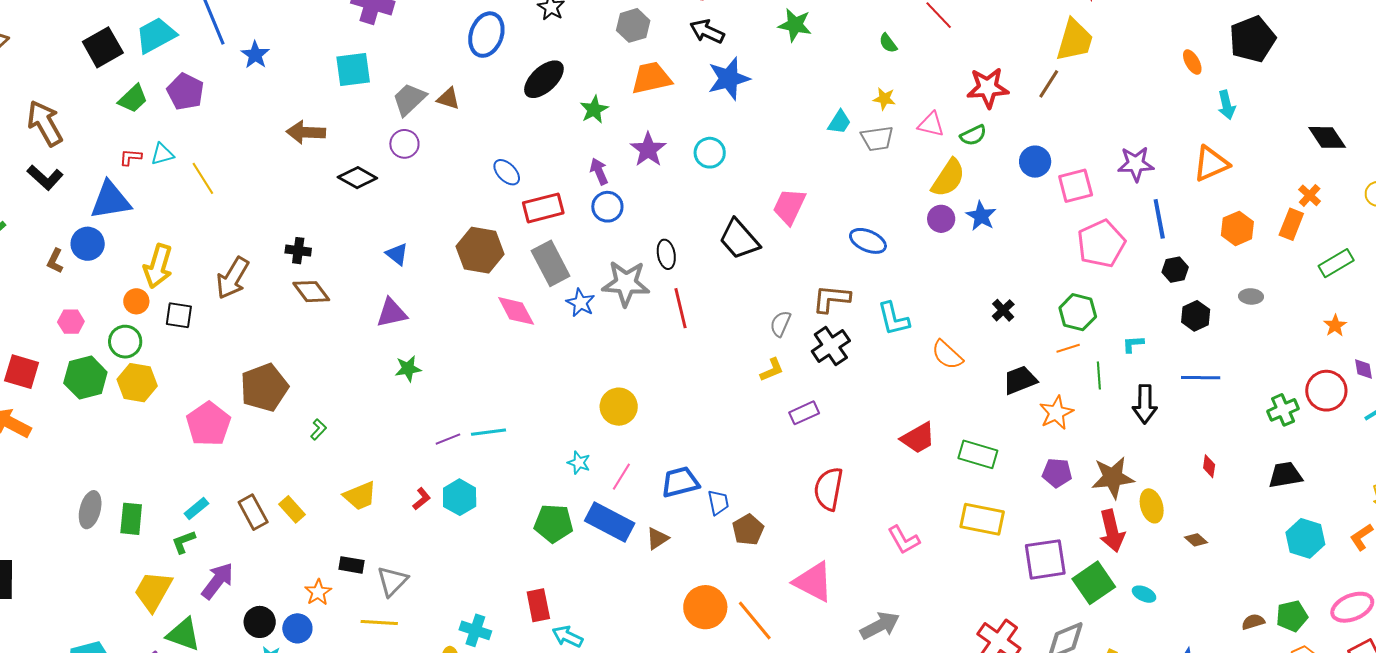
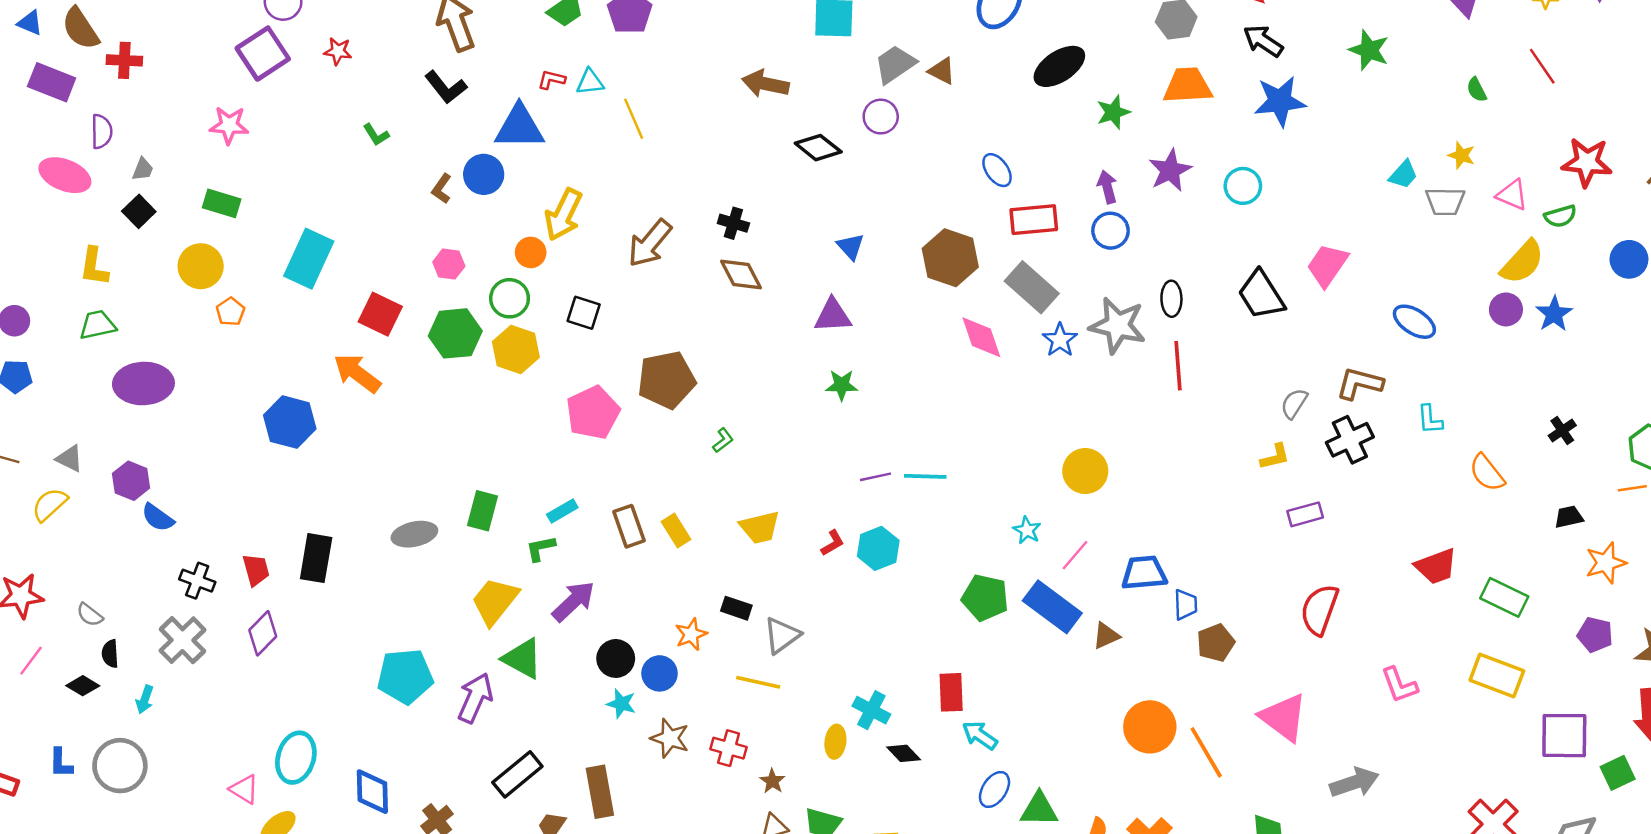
gray rectangle: (551, 263) -> (1032, 287), turned -30
black square: (179, 315) -> (584, 313), moved
cyan L-shape: (894, 319) -> (1430, 419), size x0.7
black trapezoid: (1020, 380) -> (1569, 517), size x0.7
gray ellipse: (90, 510) -> (414, 534), moved, turned 54
green square: (1094, 583) -> (1618, 773), size x0.7

